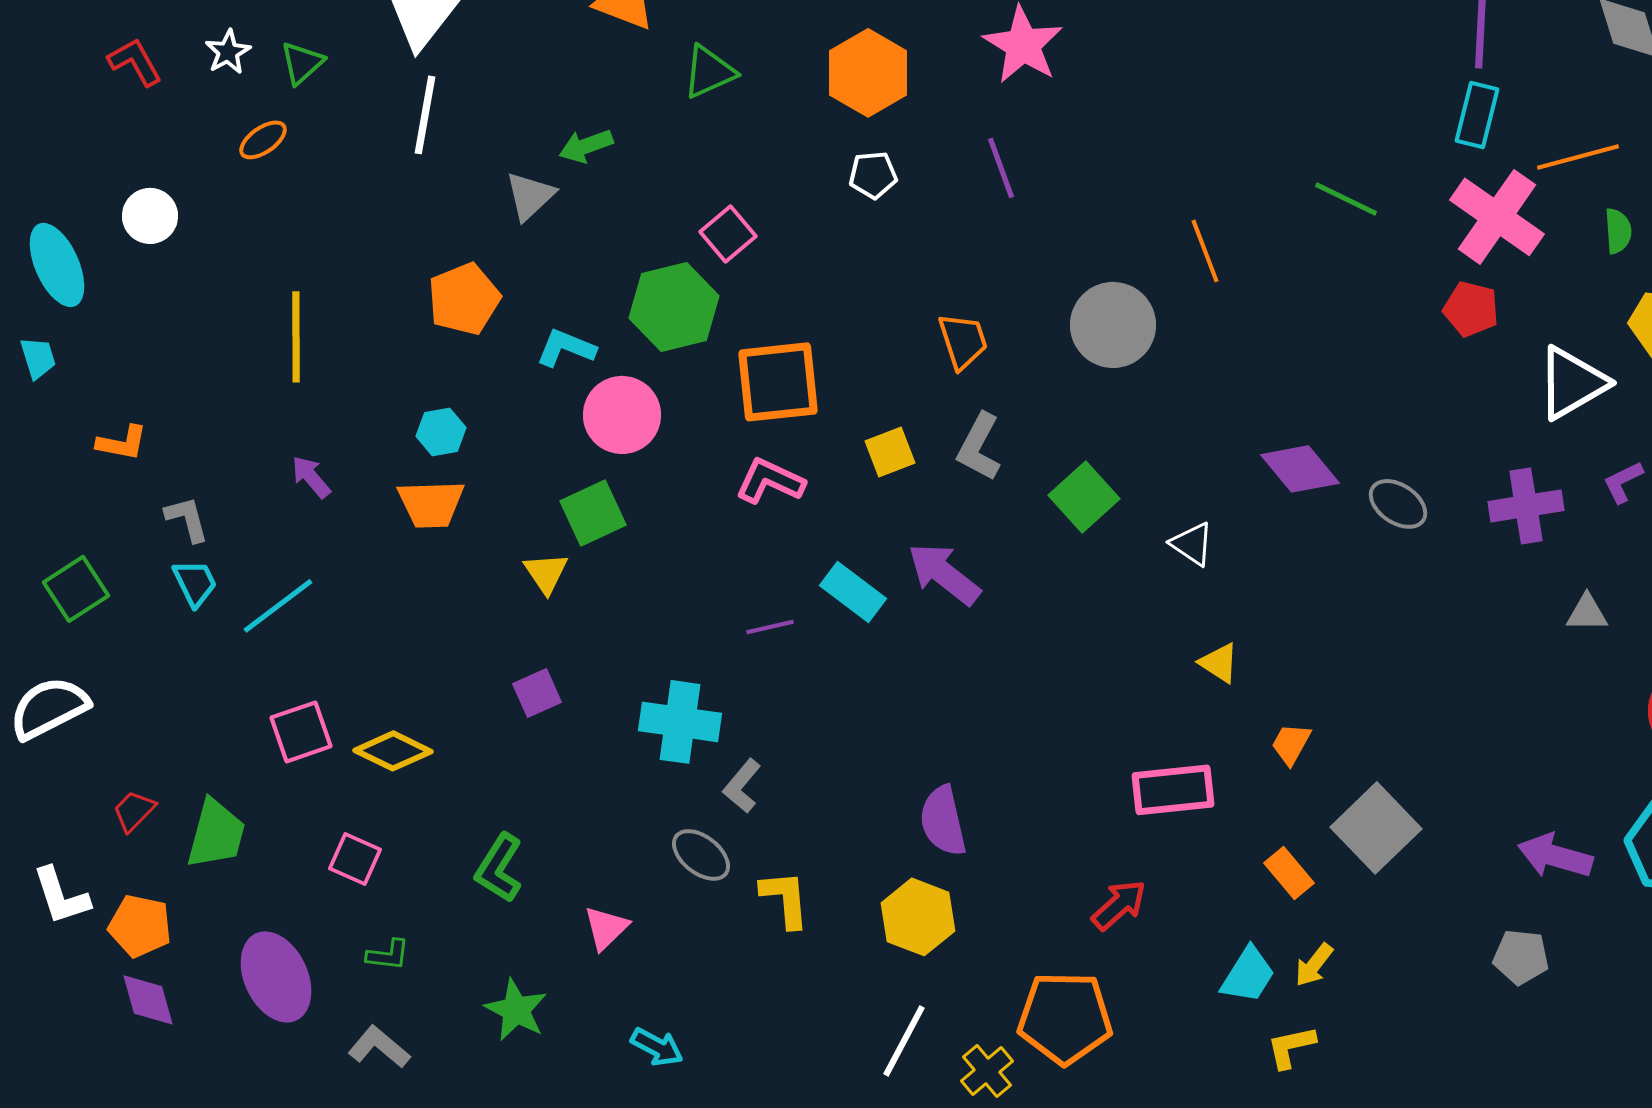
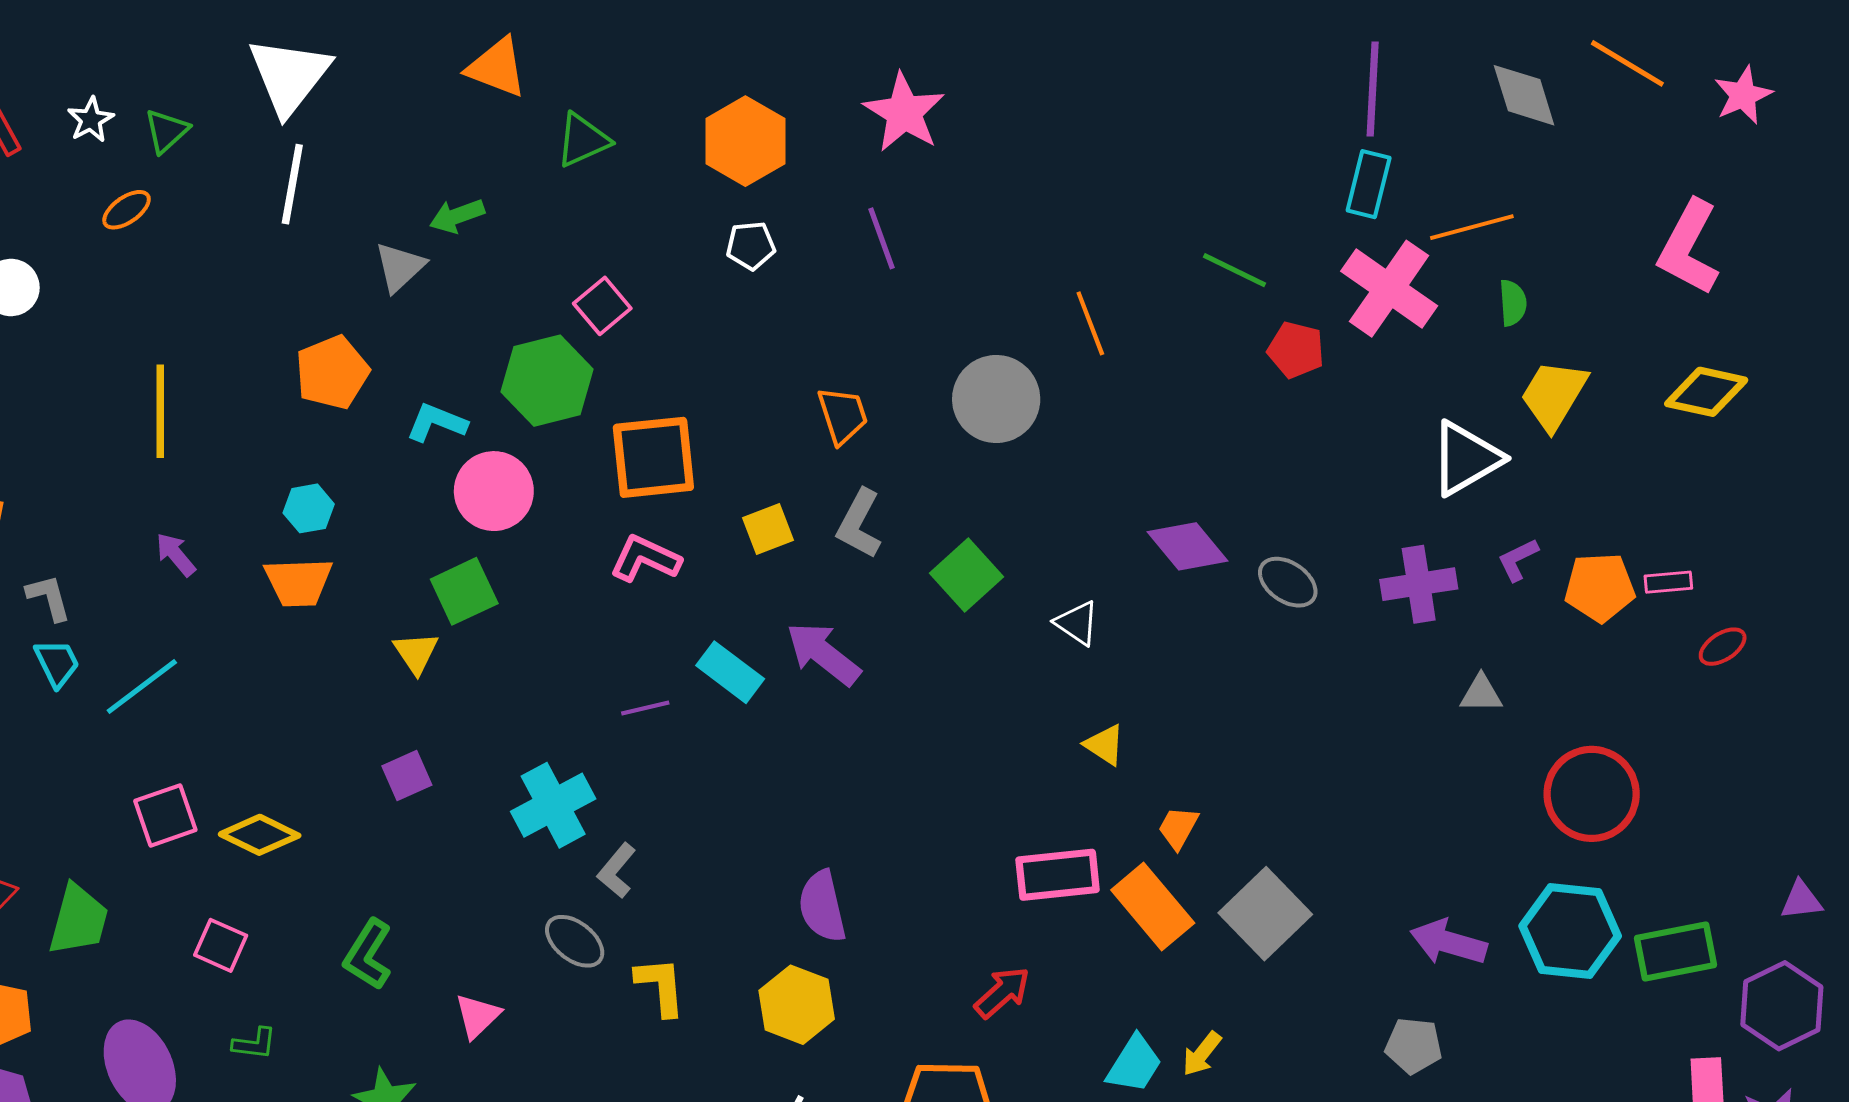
red pentagon: (1471, 309) -> (1296, 350), moved
cyan cross: (680, 722) -> (553, 805), turned -36
orange rectangle: (1289, 873) -> (1153, 906), moved, size x1.6

